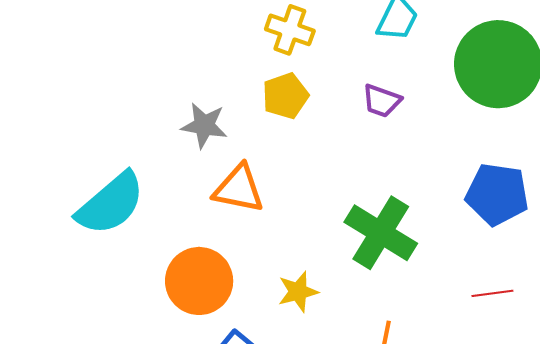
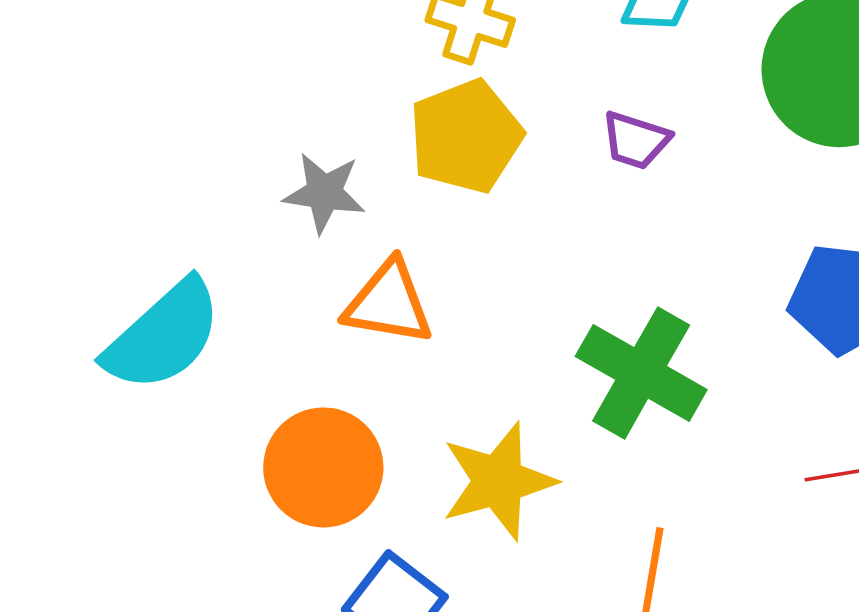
yellow pentagon: (285, 96) -> (466, 136), size x1.4
yellow star: (298, 292) -> (498, 481), size x1.6

